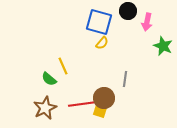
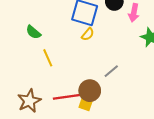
green semicircle: (49, 79) -> (33, 32), moved
gray line: (125, 79) -> (111, 71), turned 42

